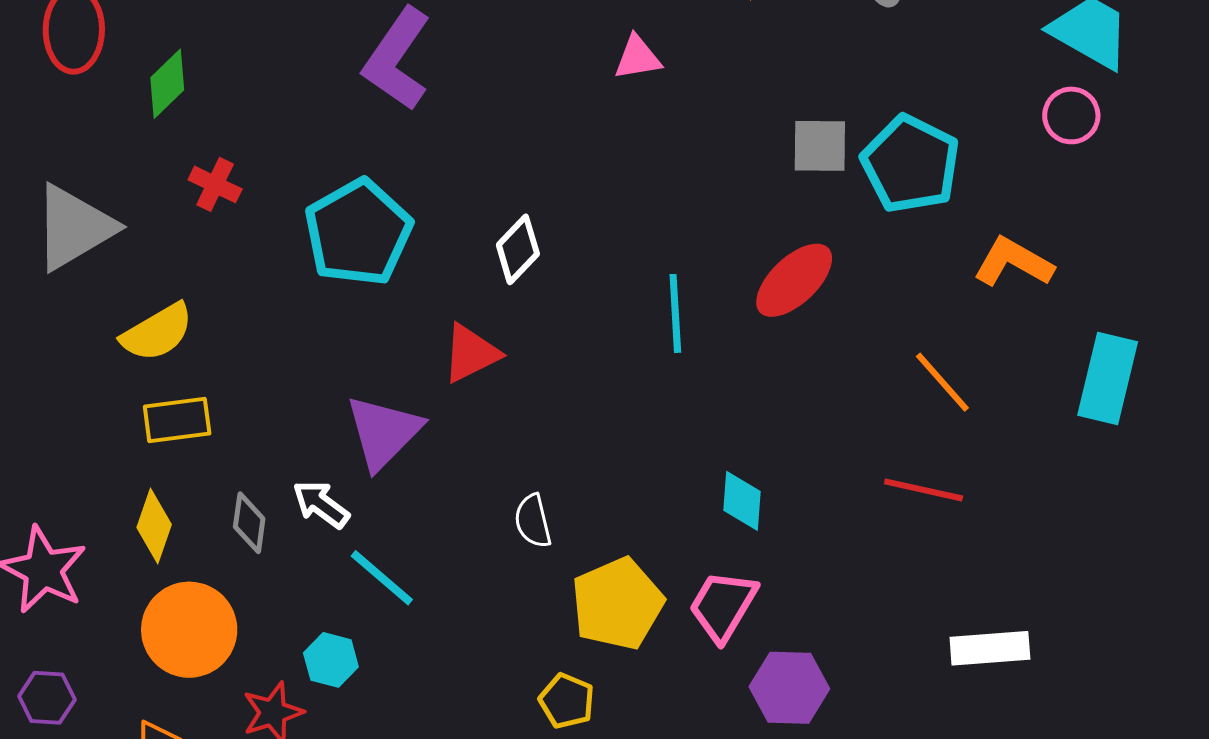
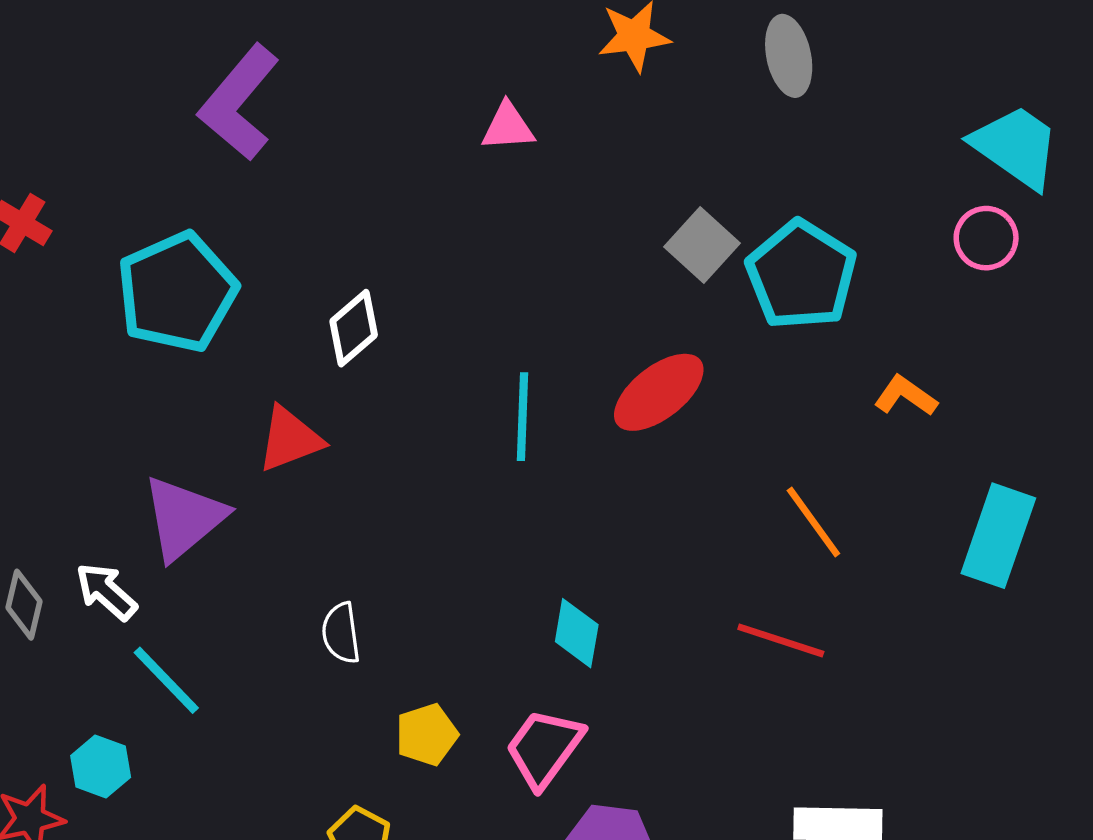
gray square: (820, 146) -> (702, 245), turned 36
orange L-shape: (1013, 262) -> (906, 396), size x0.7
yellow pentagon: (617, 604) -> (427, 735), size x0.6

